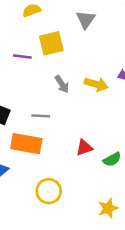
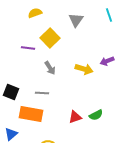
yellow square: (51, 43) -> (50, 38), turned -30
gray arrow: (62, 84) -> (50, 68), moved
green semicircle: (112, 159) -> (96, 115), moved

